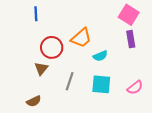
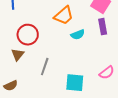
orange trapezoid: (81, 38) -> (64, 16), moved
cyan semicircle: (100, 56) -> (78, 35), moved
cyan square: (101, 84) -> (75, 83), moved

